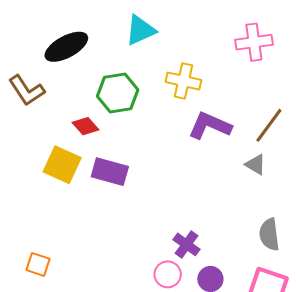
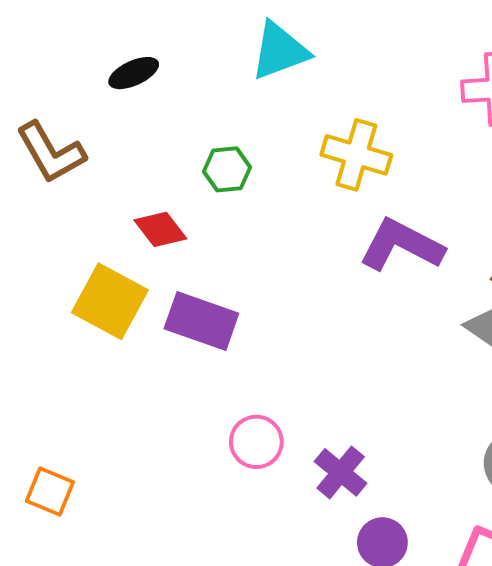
black ellipse: (66, 47) -> (134, 73), size x0.6
green hexagon: (118, 93) -> (227, 169), size x0.6
pink circle: (168, 274) -> (256, 442), moved

